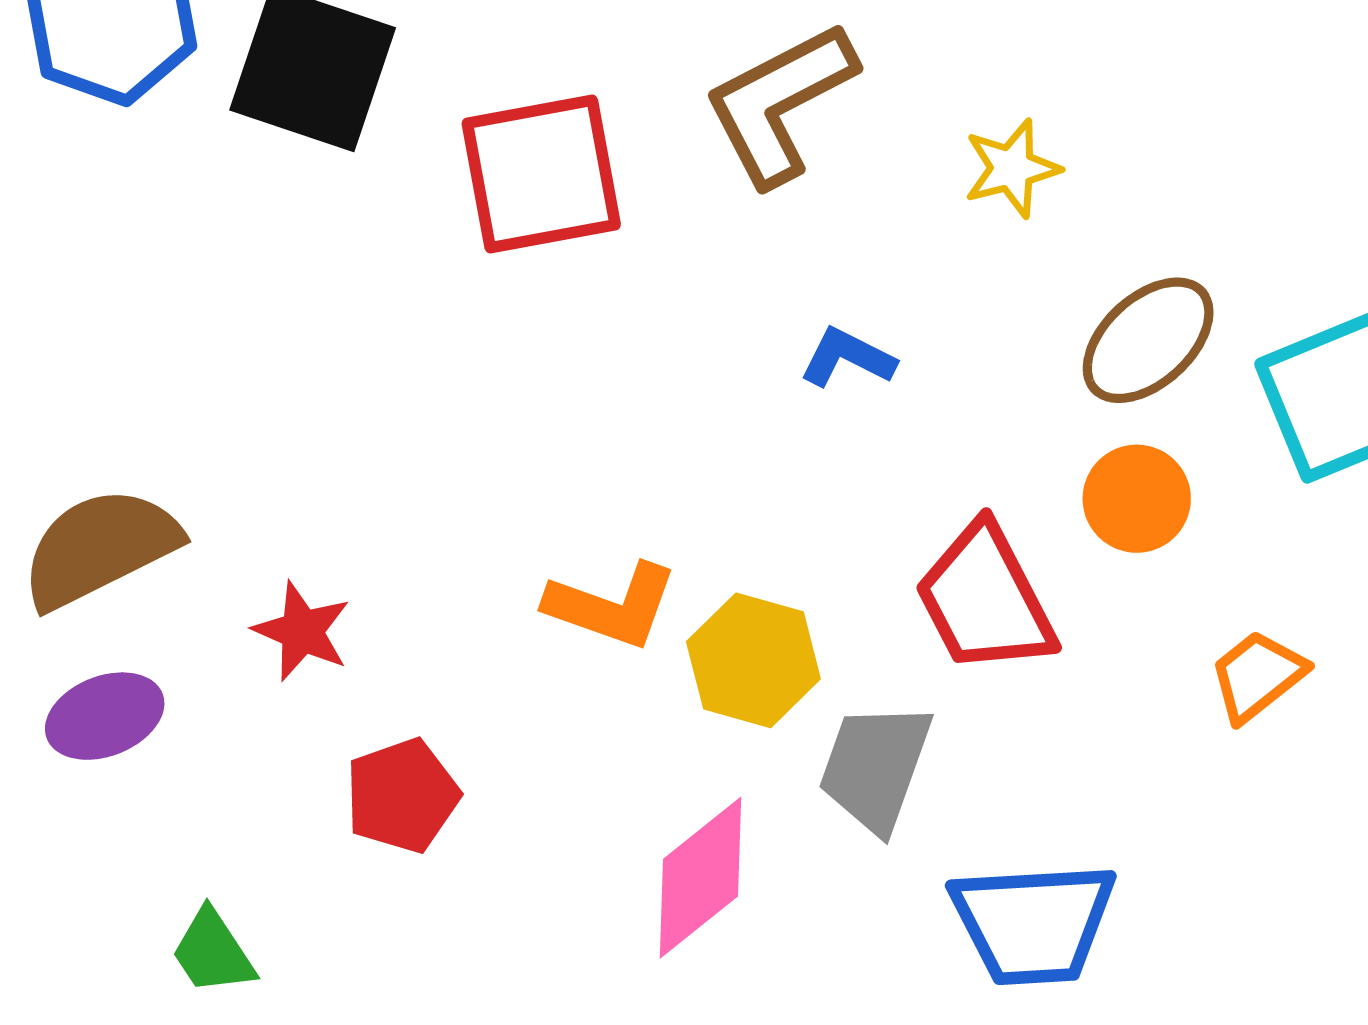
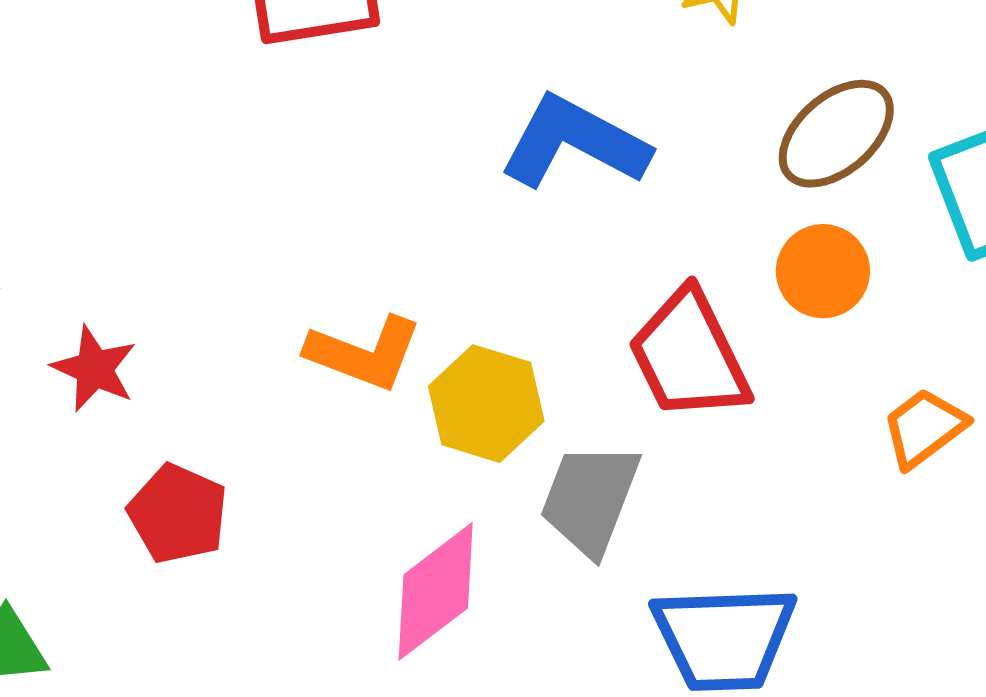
blue L-shape: (847, 358) -> (574, 142), size x1.8
red pentagon: (402, 796) -> (178, 514), turned -30

